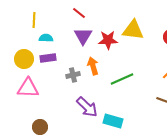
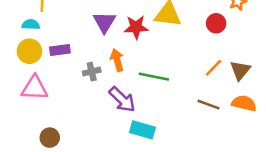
cyan semicircle: (46, 38) -> (31, 25), moved
green line: (122, 79) -> (154, 77), turned 35
purple arrow: (87, 107) -> (122, 100), moved

